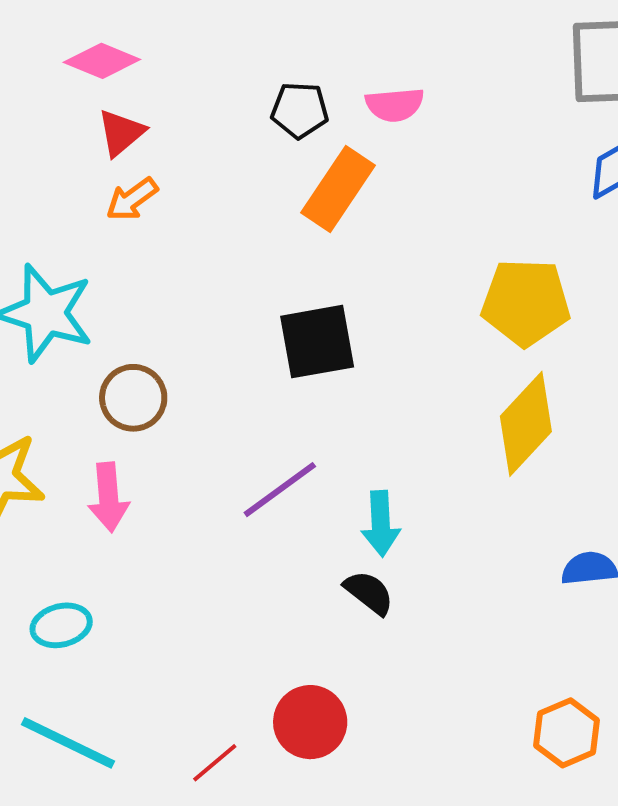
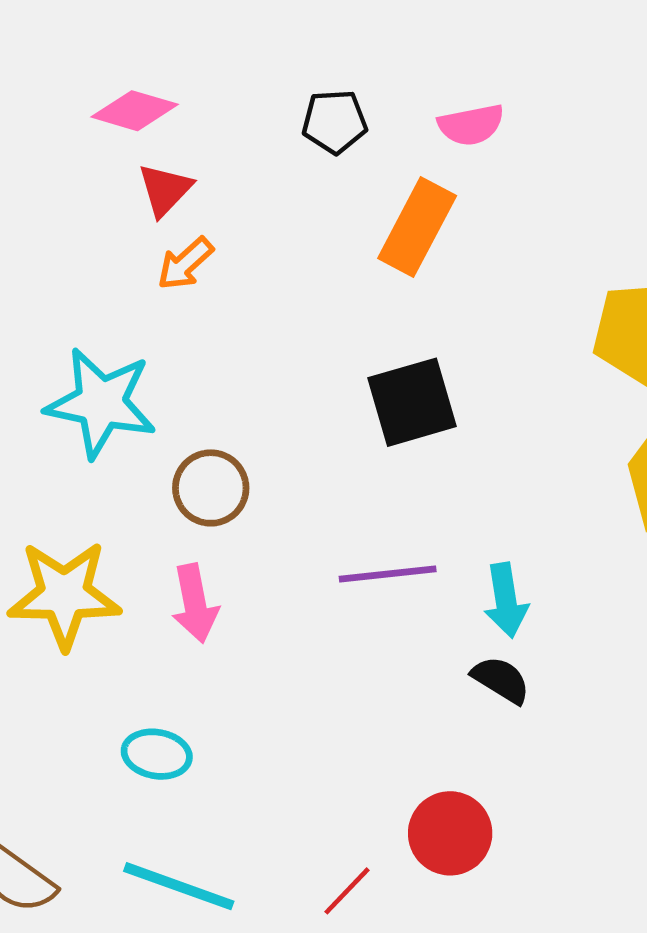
black pentagon: (300, 110) -> (335, 122), moved
purple line: (280, 490) -> (388, 574), turned 36
cyan ellipse: (61, 625) -> (157, 754), turned 30

